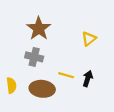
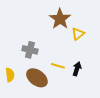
brown star: (39, 28) -> (60, 19), moved
brown ellipse: (42, 89) -> (37, 78), turned 30

